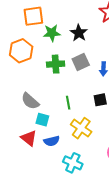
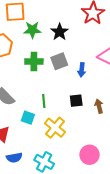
cyan square: (42, 120) -> (28, 118), moved
blue semicircle: (52, 141) -> (14, 158), moved

